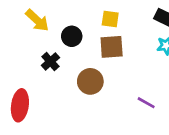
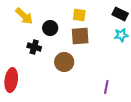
black cross: (50, 61) -> (34, 47), turned -32
purple line: (146, 103) -> (106, 87), moved, turned 72

